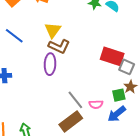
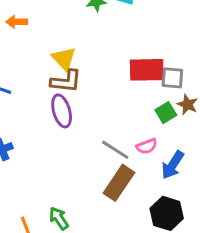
yellow triangle: (53, 30) -> (64, 59), moved
green square: (119, 95) -> (166, 113), moved
blue arrow: (117, 114) -> (173, 165), moved

